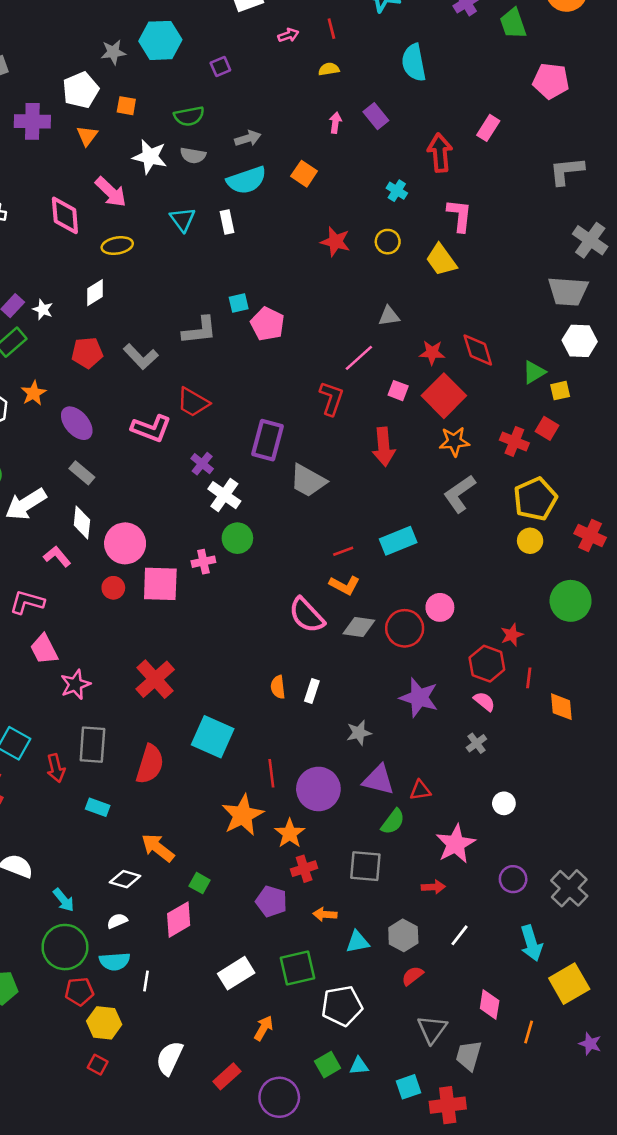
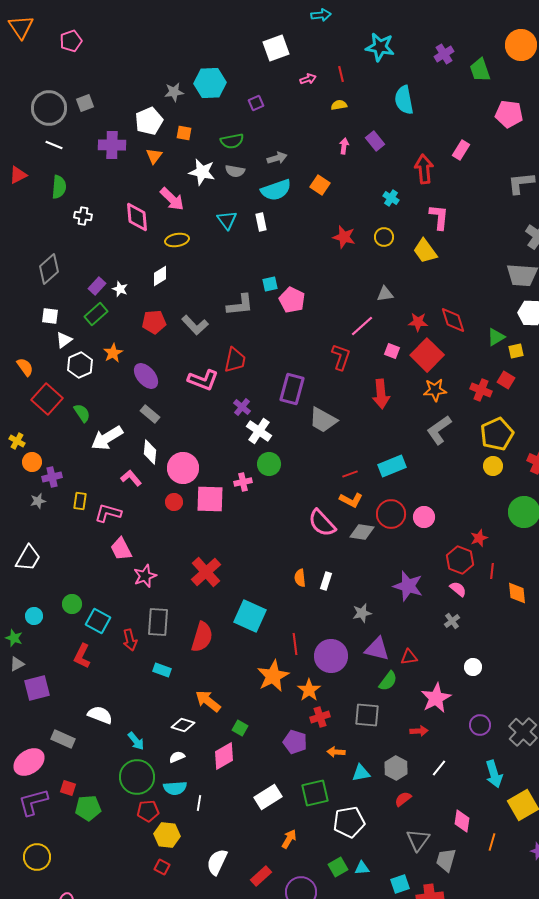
red trapezoid: (193, 402) -> (235, 360), turned -108
red circle: (405, 628) -> (391, 514), moved

